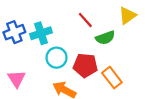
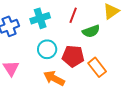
red line: (85, 20) -> (73, 15), turned 63
cyan cross: (41, 33) -> (40, 18), moved

